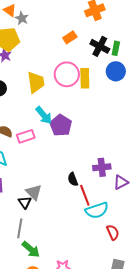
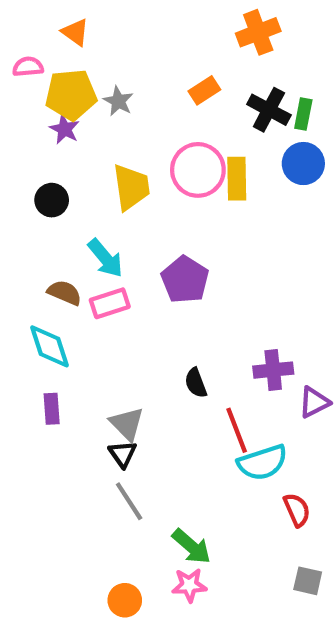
gray star: (22, 18) -> (118, 101), moved
cyan arrow: (44, 115) -> (105, 258), moved
black semicircle: (73, 179) -> (196, 383), moved
black triangle: (25, 202) -> (123, 454), moved
gray line: (20, 228) -> (129, 501), moved, turned -42
green arrow: (31, 249) -> (191, 546), moved

